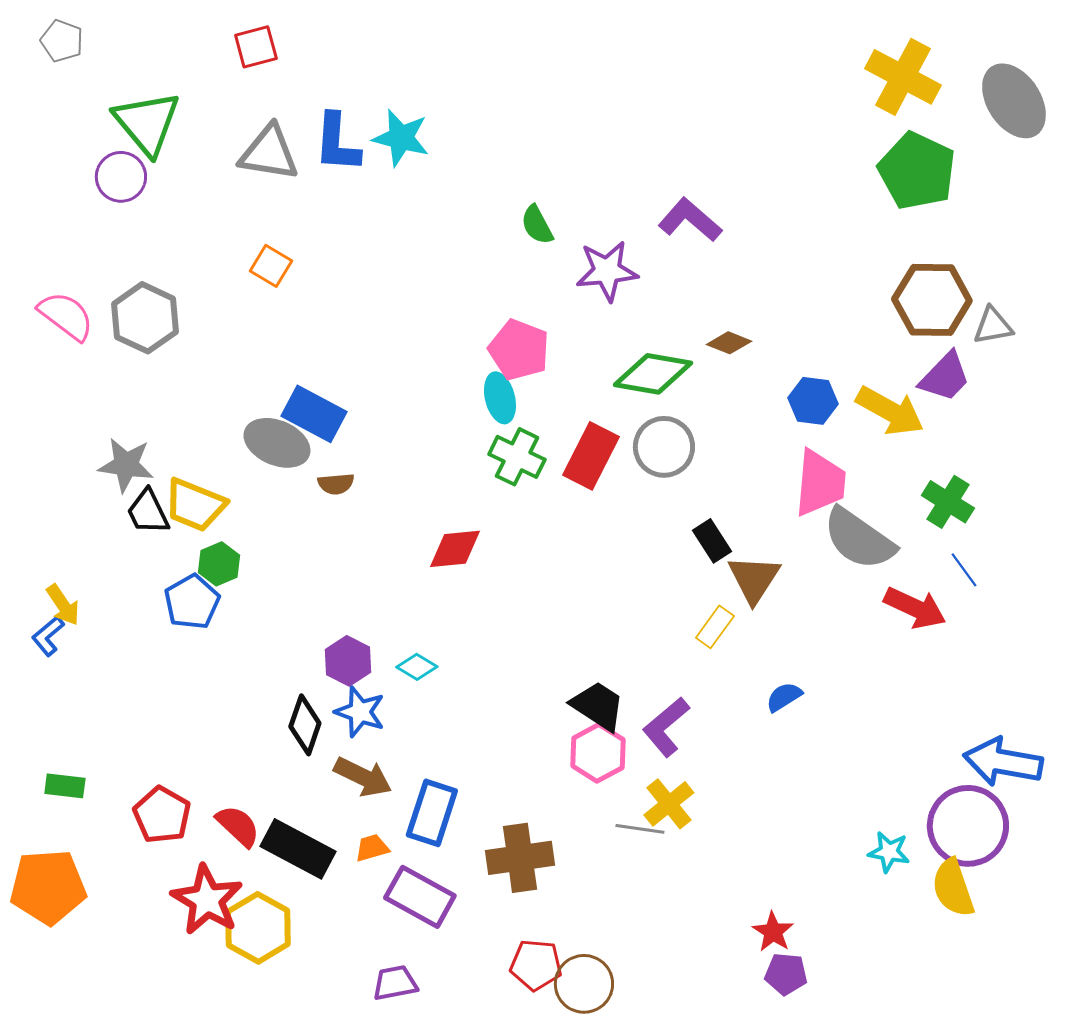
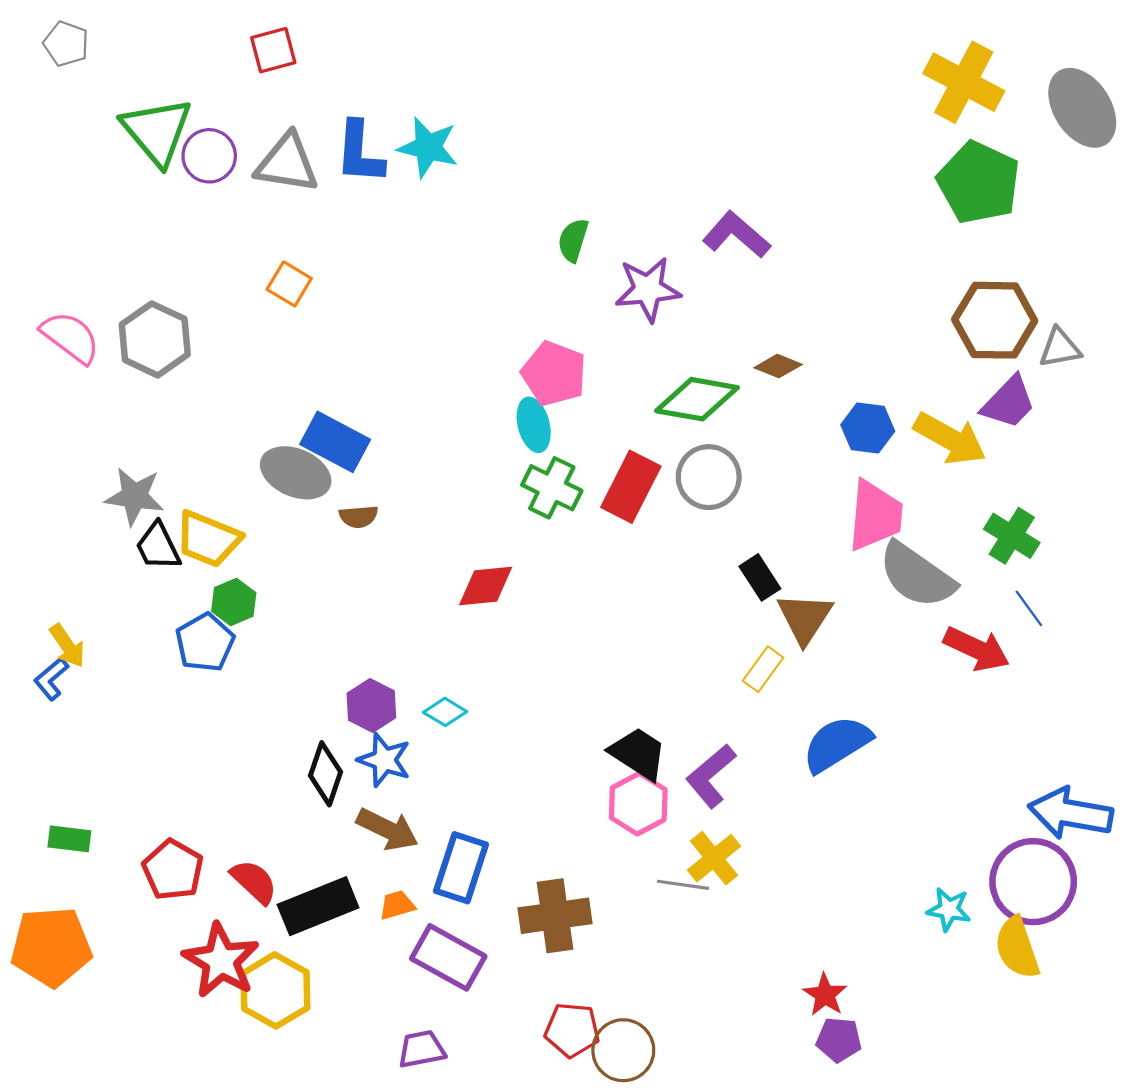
purple circle: (121, 177) -> (209, 156), moved
green semicircle: (537, 225) -> (573, 240), turned 45
blue semicircle: (784, 697) -> (837, 744), size x1.8
black rectangle: (298, 849) -> (318, 906), turned -50

